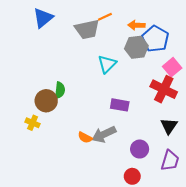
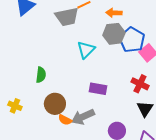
blue pentagon: (155, 39) -> (132, 40), moved
red cross: (164, 89) -> (140, 84), moved, size x0.7
brown circle: (46, 101) -> (55, 104), moved

